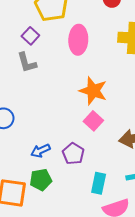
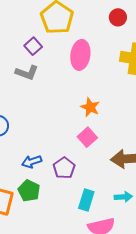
gray L-shape: (27, 63) -> (27, 73), turned -60
orange star: (93, 91) -> (90, 107), size x0.7
green pentagon: (41, 180) -> (29, 191), turned 30

